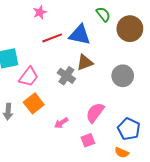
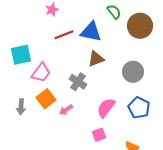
gray cross: (66, 76) -> (78, 82), moved
pink arrow: (61, 123) -> (66, 110), moved
blue pentagon: (129, 129) -> (139, 108), moved

